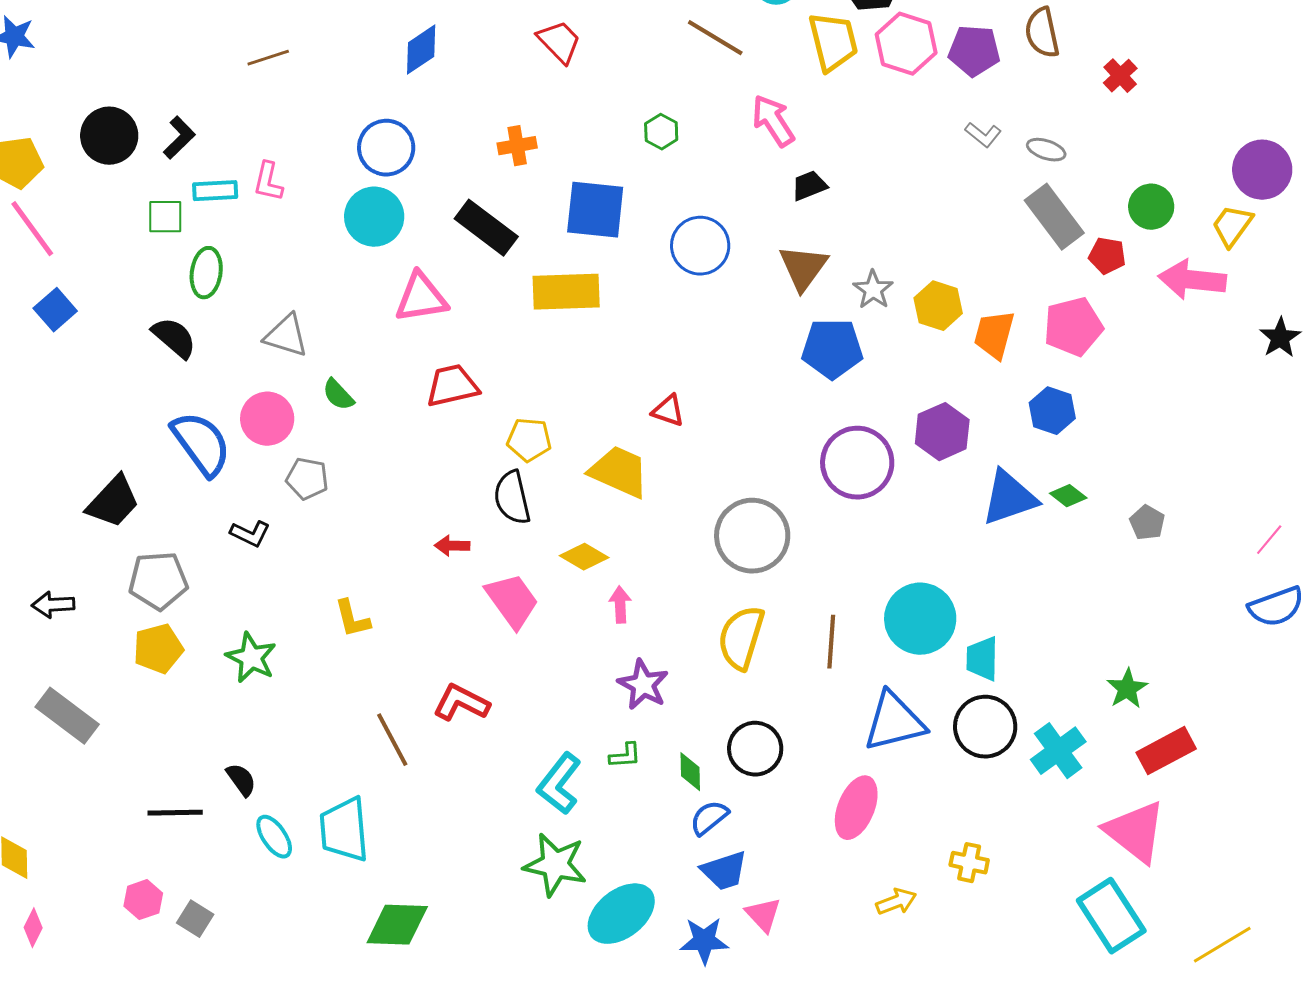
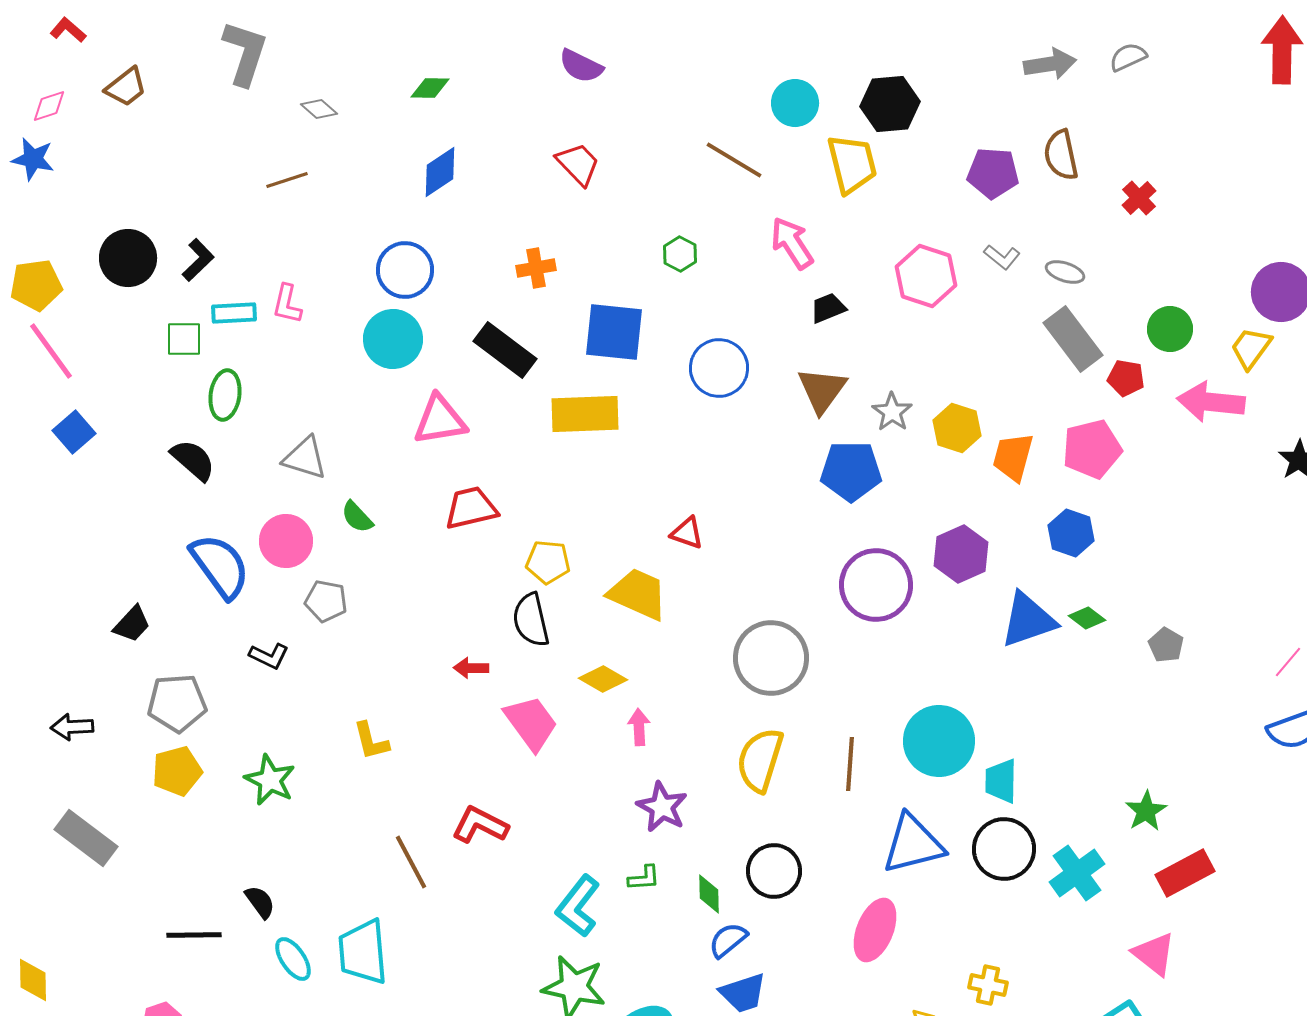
pink hexagon: (906, 44) -> (926, 276), moved
black trapezoid: (113, 502) -> (132, 624), size x0.7
pink triangle: (1135, 832) -> (1154, 954), size x0.7

